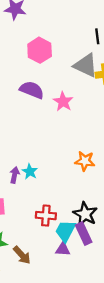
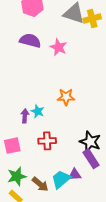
orange star: (85, 161) -> (66, 97), moved
red cross: (46, 216) -> (47, 141), moved
cyan trapezoid: (65, 231) -> (61, 179), moved, turned 30

